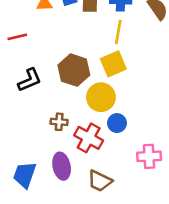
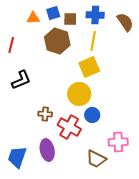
red line: (17, 37) -> (11, 45), turned -63
brown hexagon: (74, 70) -> (57, 41), moved
brown trapezoid: (100, 181) -> (96, 159), moved

